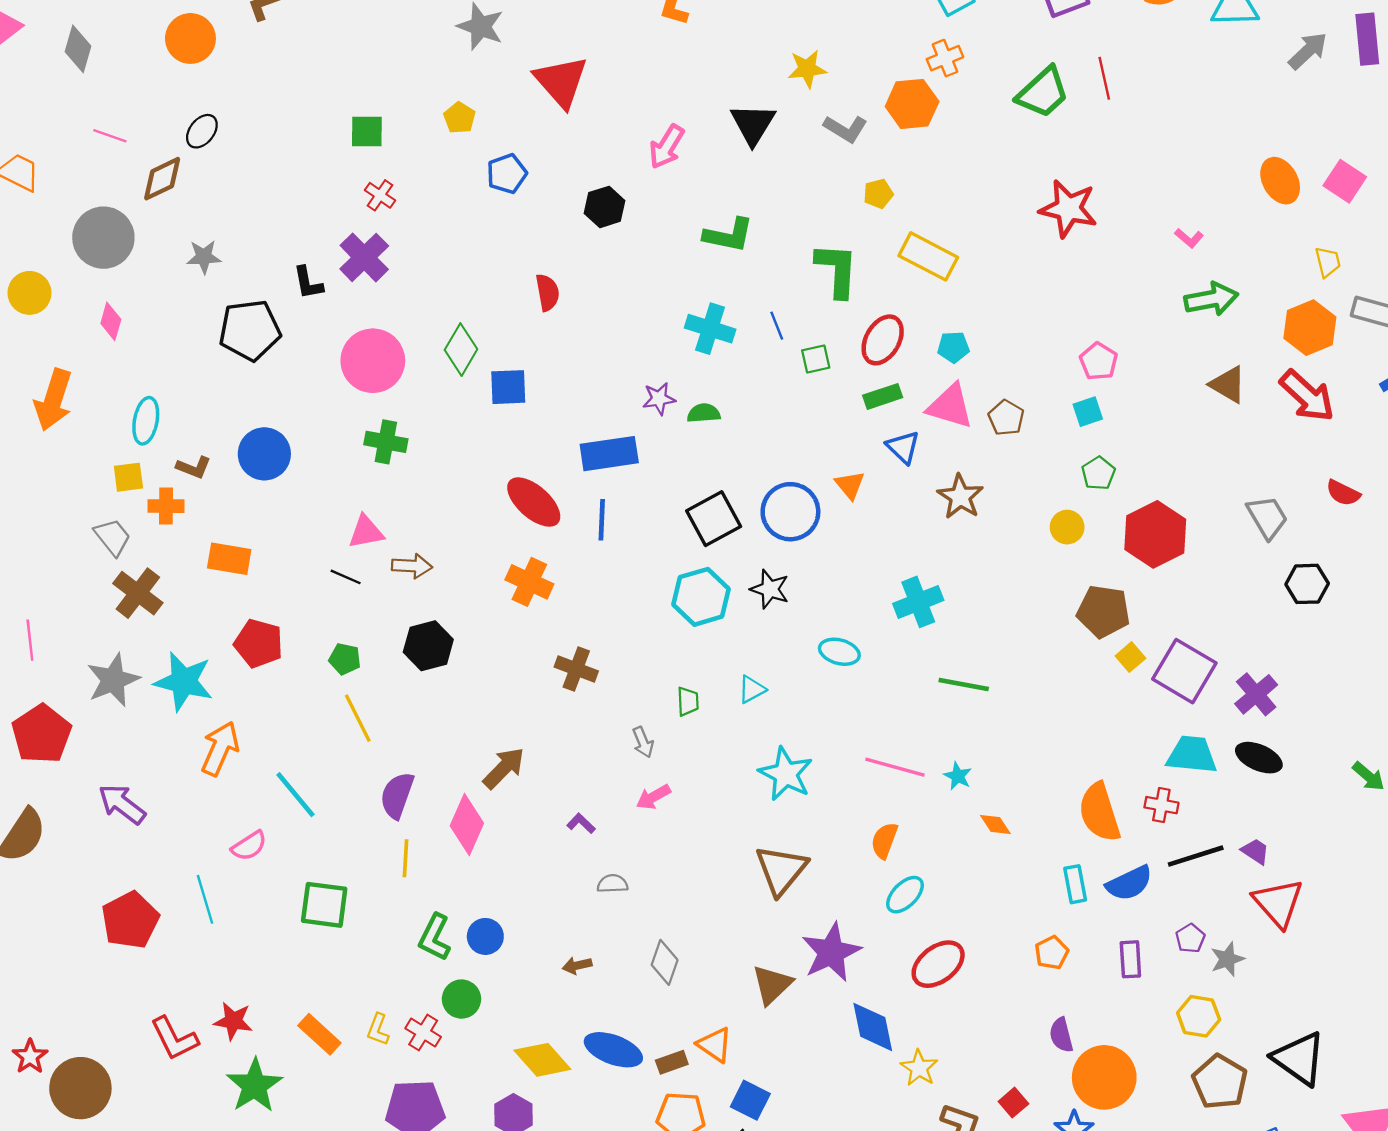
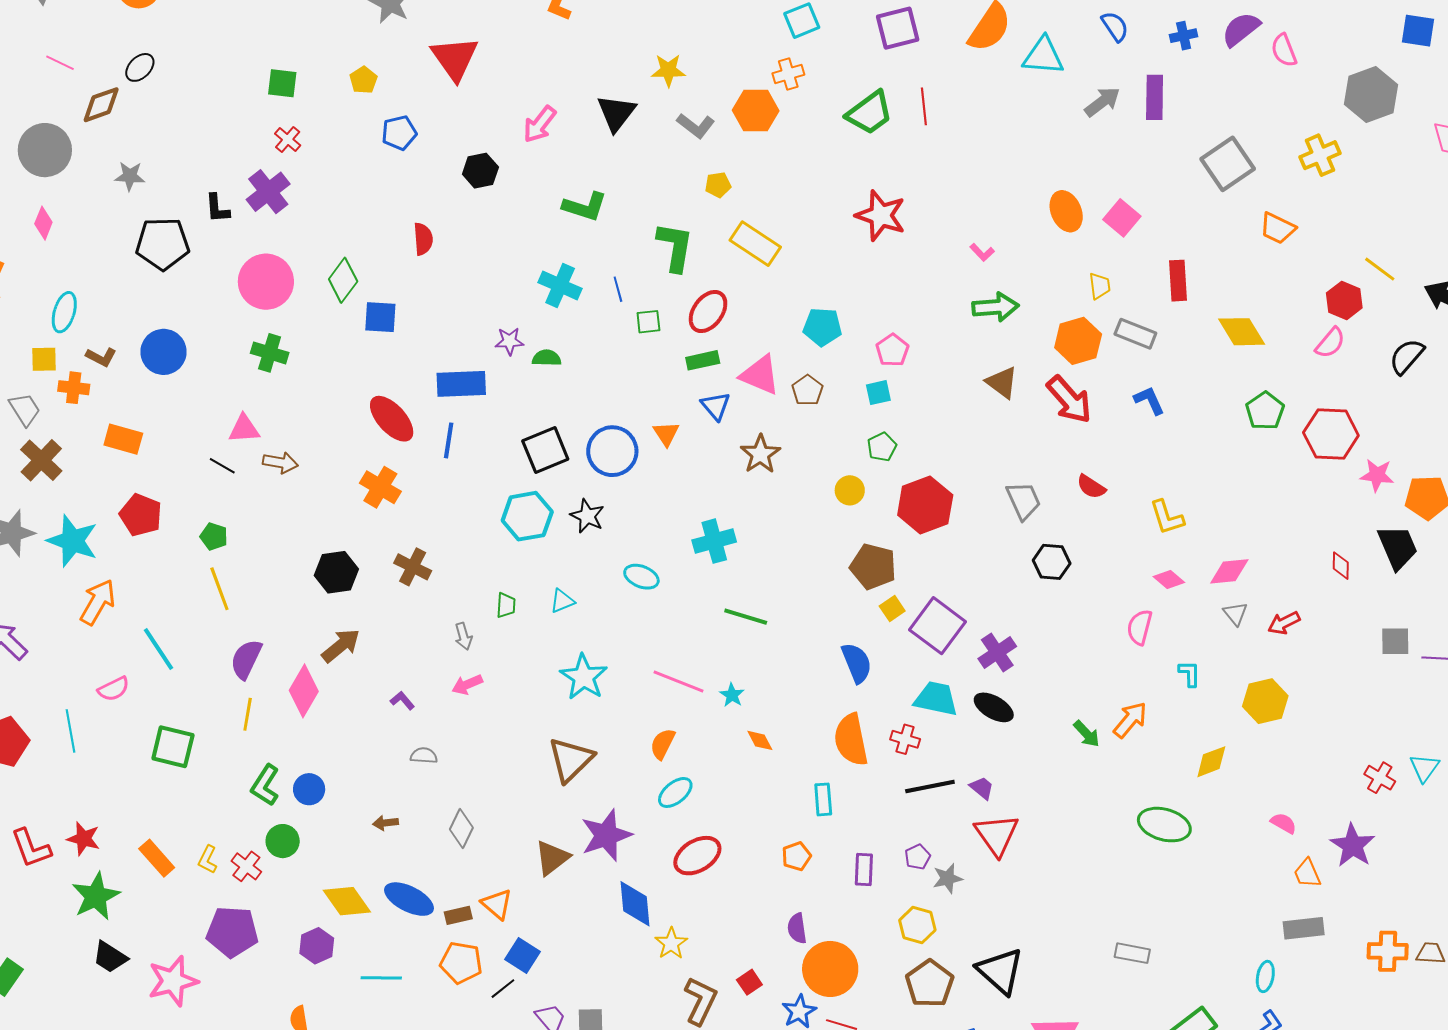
cyan pentagon: (953, 347) -> (822, 327), moved, size x1.4
black hexagon: (428, 646) -> (336, 572), moved
blue semicircle: (1129, 883) -> (857, 663), moved, turned -93

